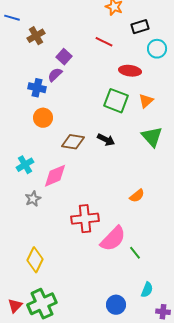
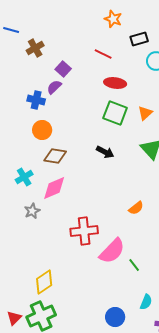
red ellipse: (130, 71) -> (115, 83), moved
brown diamond: (73, 142) -> (55, 156), moved
yellow diamond: (35, 260) -> (44, 282), moved, turned 30

